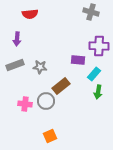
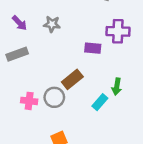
purple arrow: (17, 39) -> (19, 23), turned -48
gray star: (40, 67) -> (52, 24), moved
cyan rectangle: (94, 74) -> (100, 102), moved

